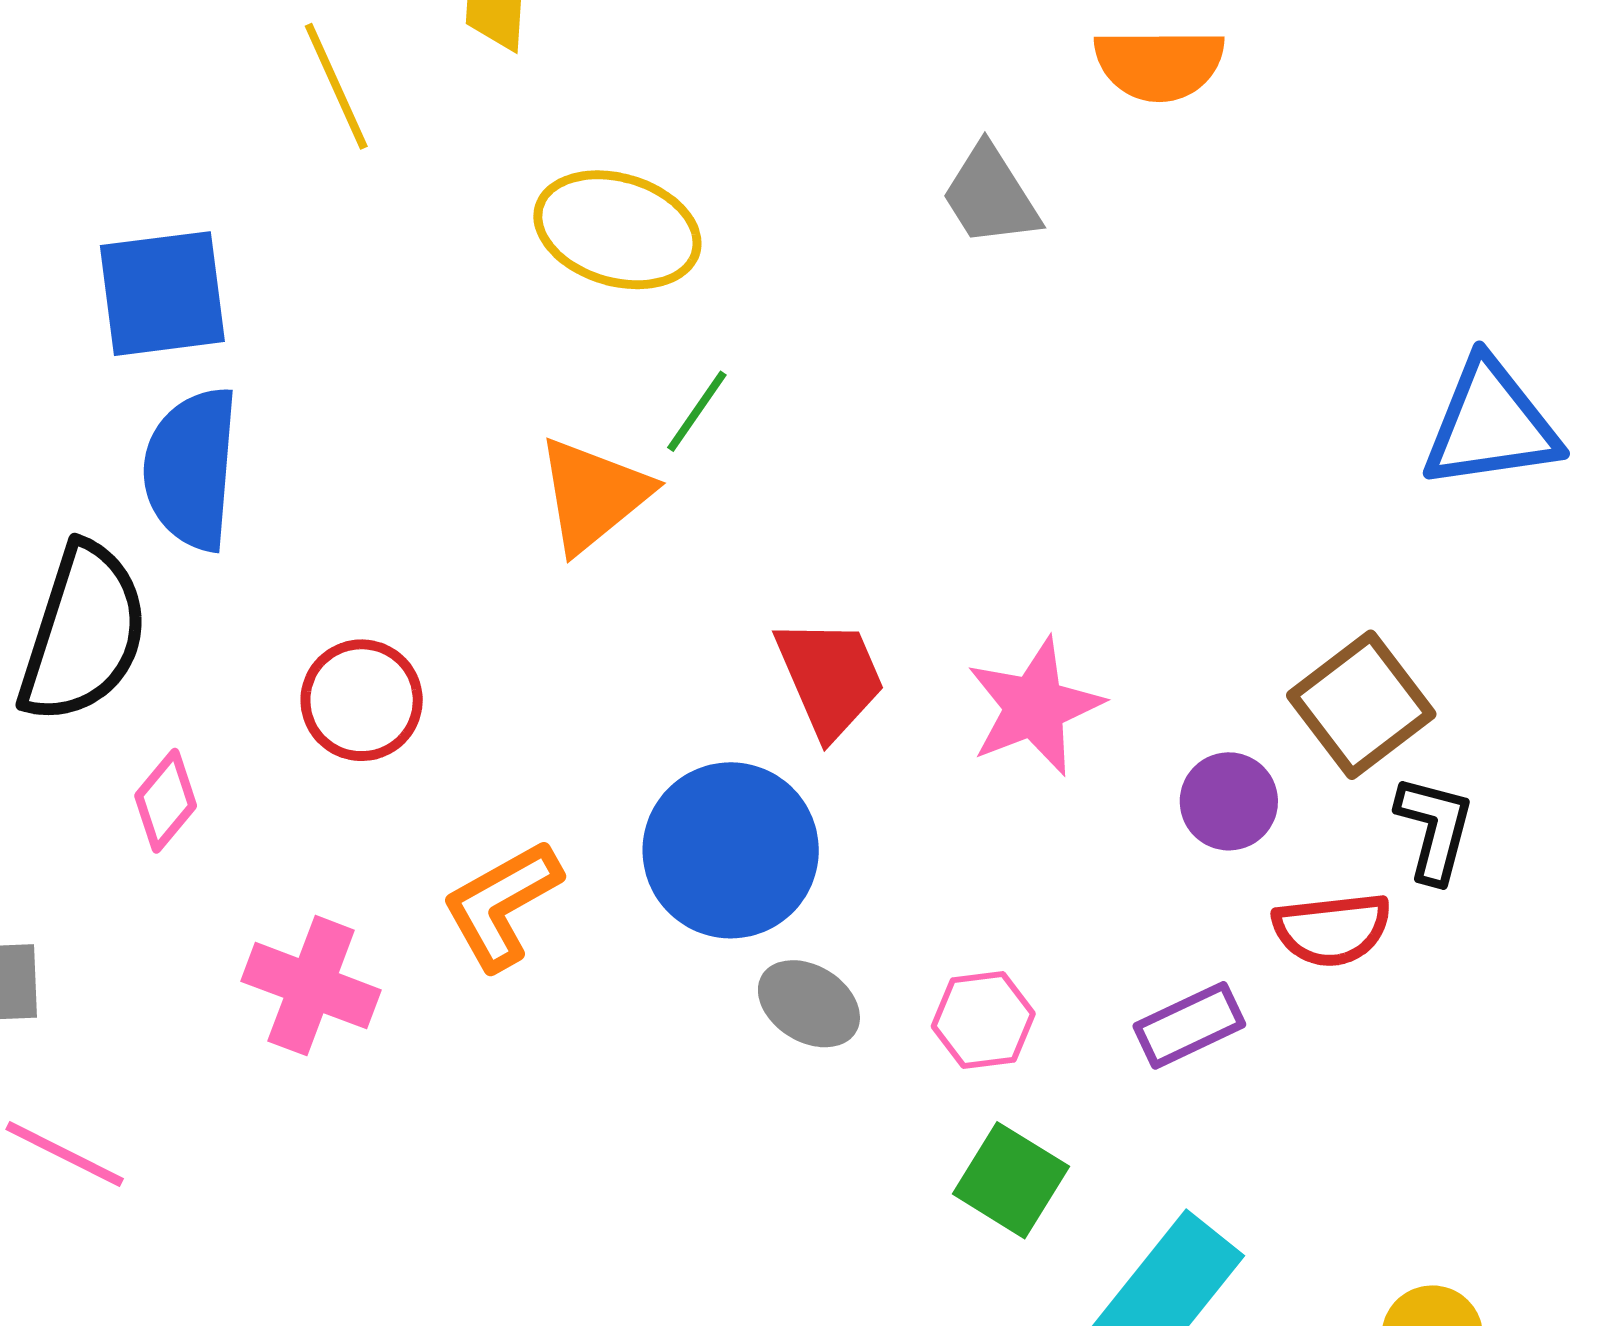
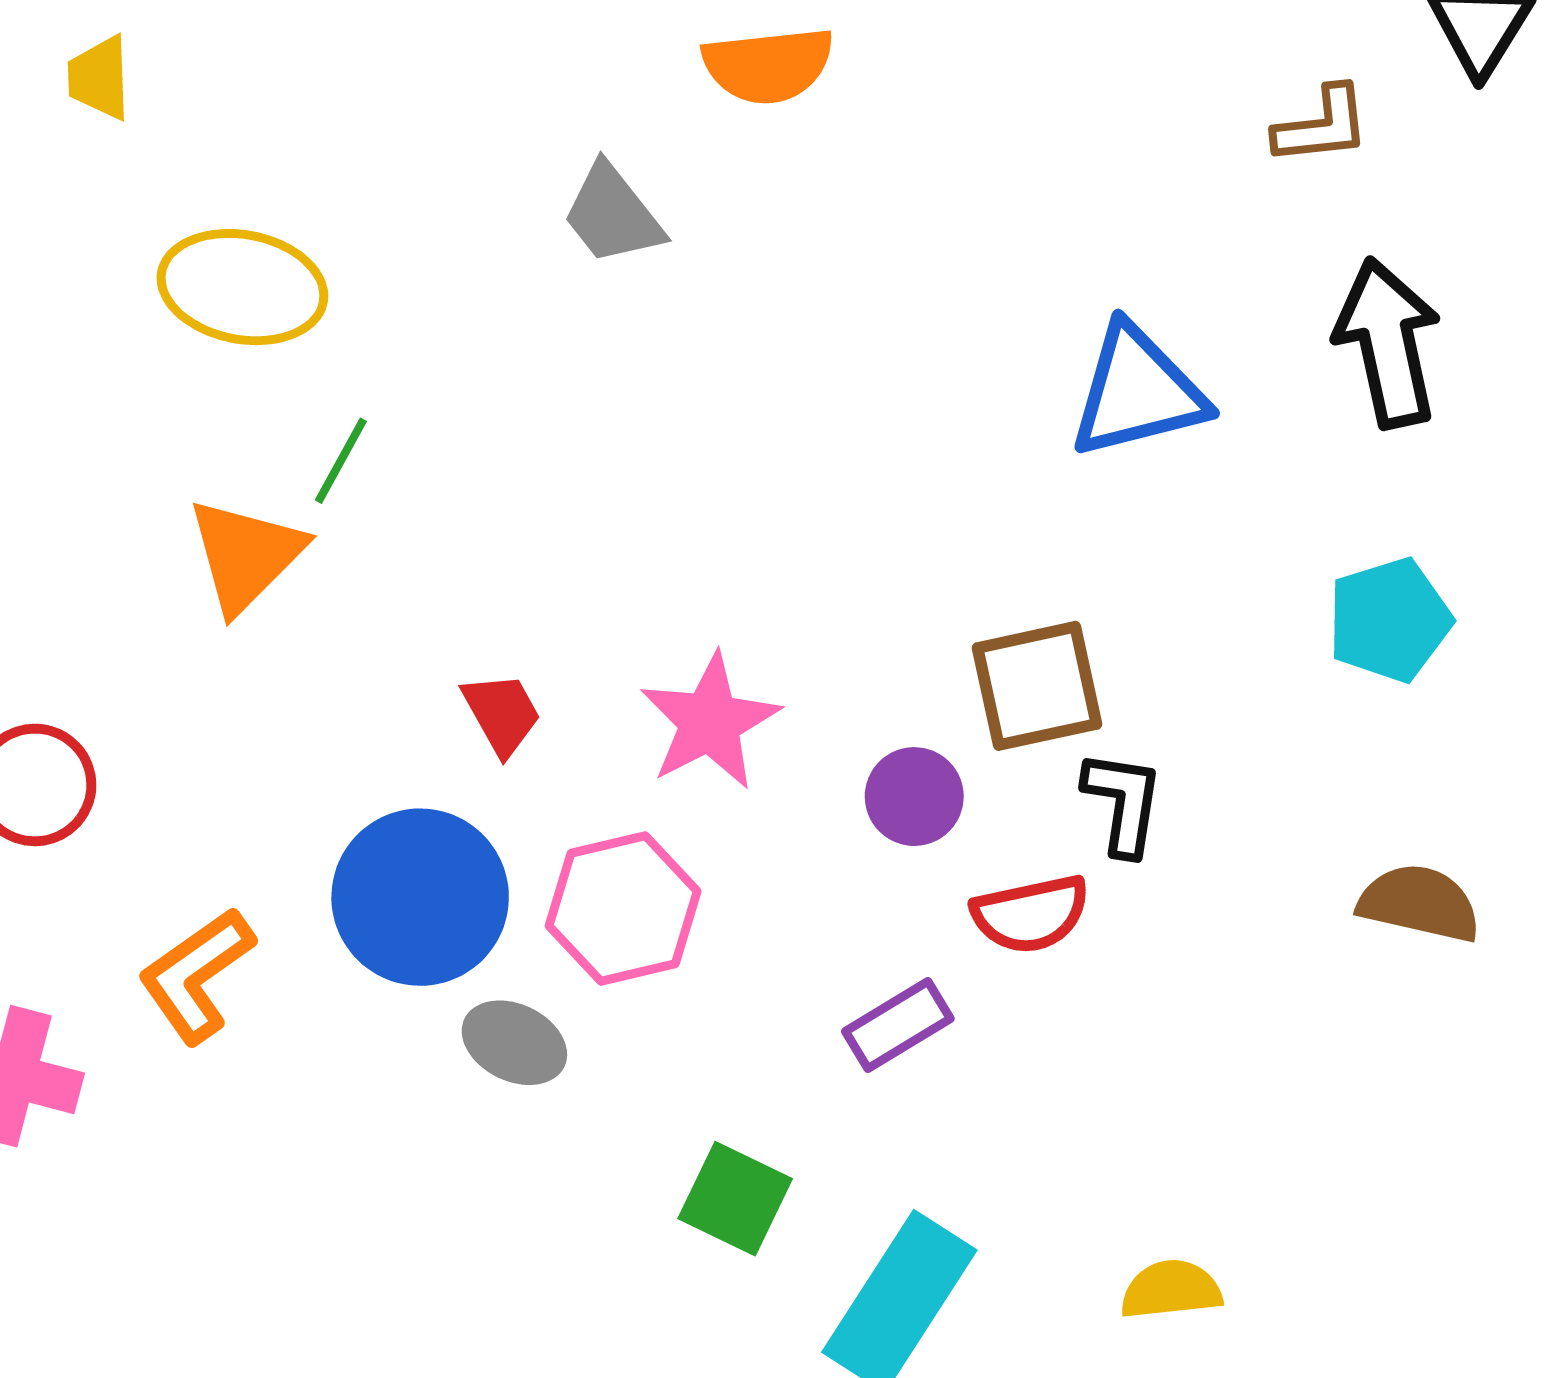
red trapezoid: (830, 677) -> (502, 714), size x0.7
brown square: (1361, 705) -> (1037, 686), turned 31
pink hexagon: (983, 1020) -> (623, 909), moved, size x1.5

